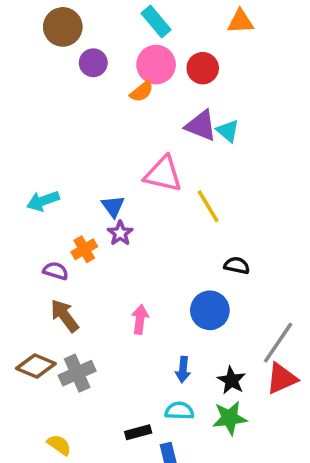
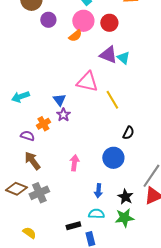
black semicircle: (237, 265) -> (128, 133), turned 104

